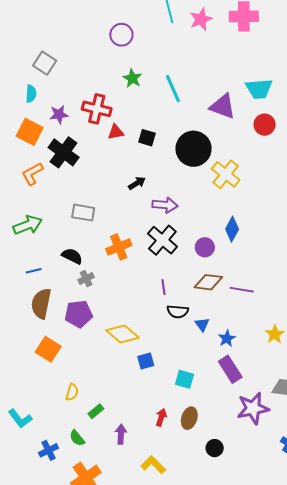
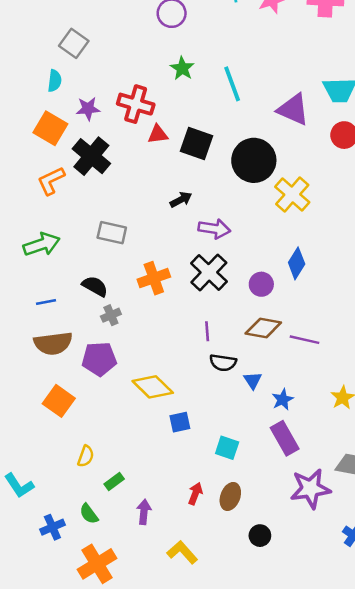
black square: (147, 138) -> (197, 144), size x1.5
brown semicircle: (41, 303) -> (53, 343), turned -112

